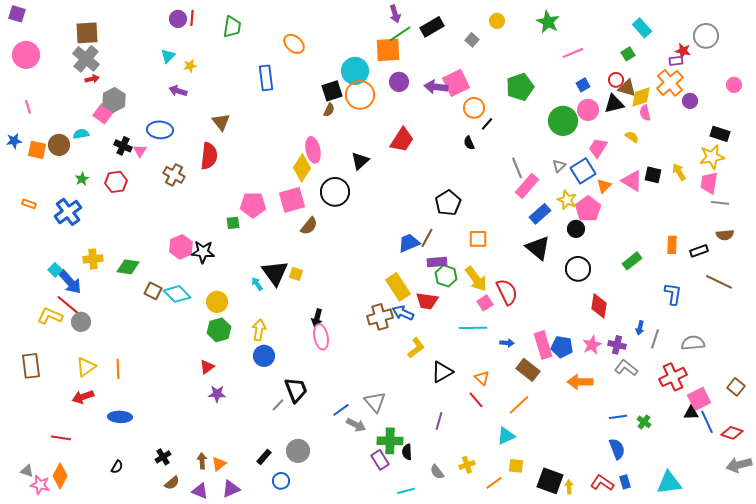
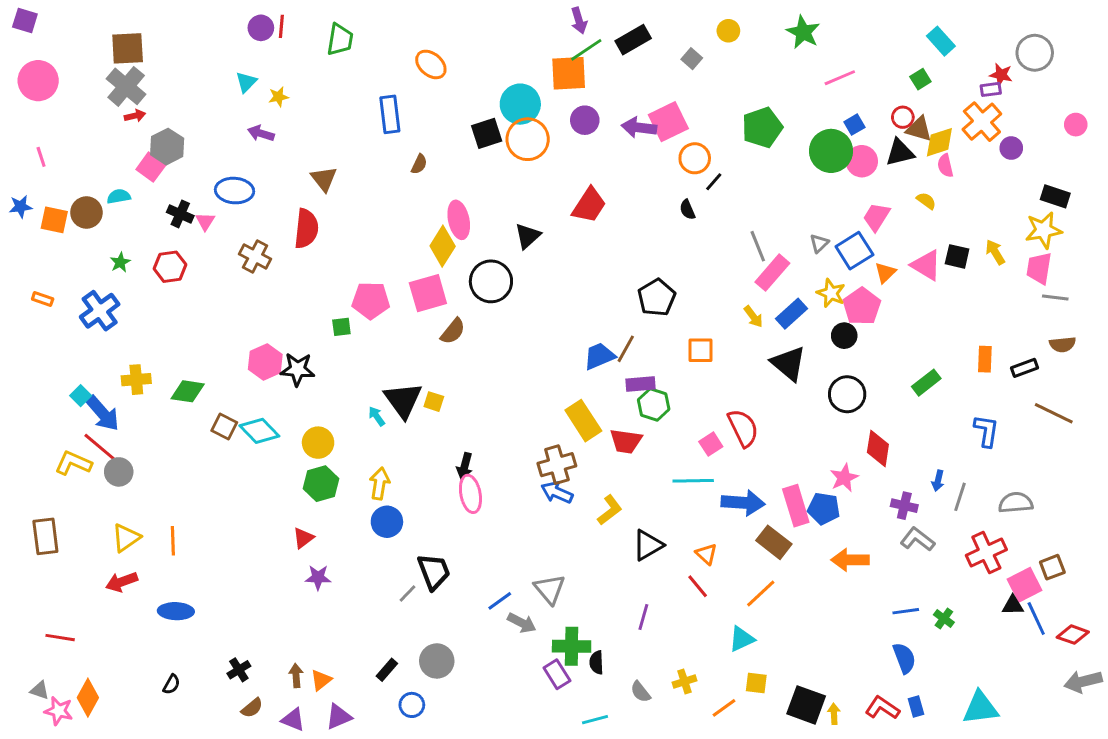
brown semicircle: (329, 110) -> (419, 164), moved
green circle: (563, 121) -> (831, 151), moved
yellow arrow: (476, 279) -> (753, 317), moved, size x0.6
blue arrow: (403, 313) -> (557, 492), moved
blue arrow: (507, 343) -> (743, 503), size x2.0
pink star: (592, 345) -> (844, 478), moved
brown square: (736, 387) -> (1052, 567), moved, turned 30
red line: (61, 438) -> (60, 638), moved

